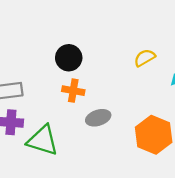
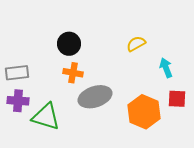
gray ellipse: (98, 118) -> (95, 97), size x1.5

